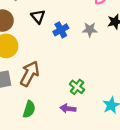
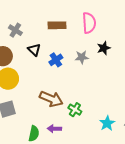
brown arrow: (30, 74) -> (51, 99), moved, turned 90
purple arrow: (68, 108) -> (54, 129), moved

